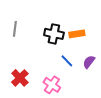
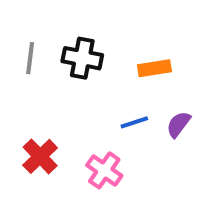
black cross: (54, 34) -> (82, 58), moved
blue line: (67, 61) -> (134, 122), turned -64

